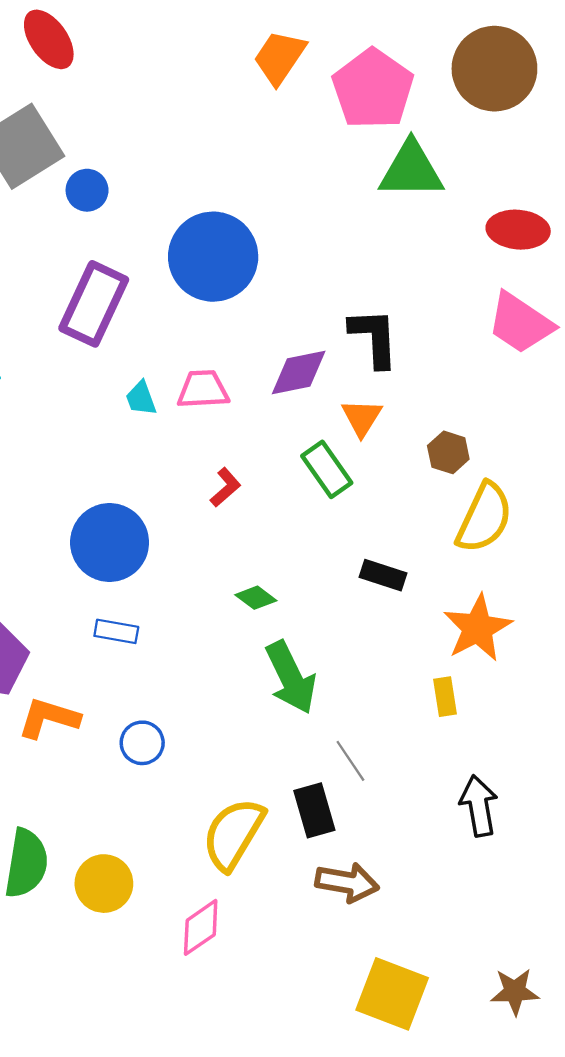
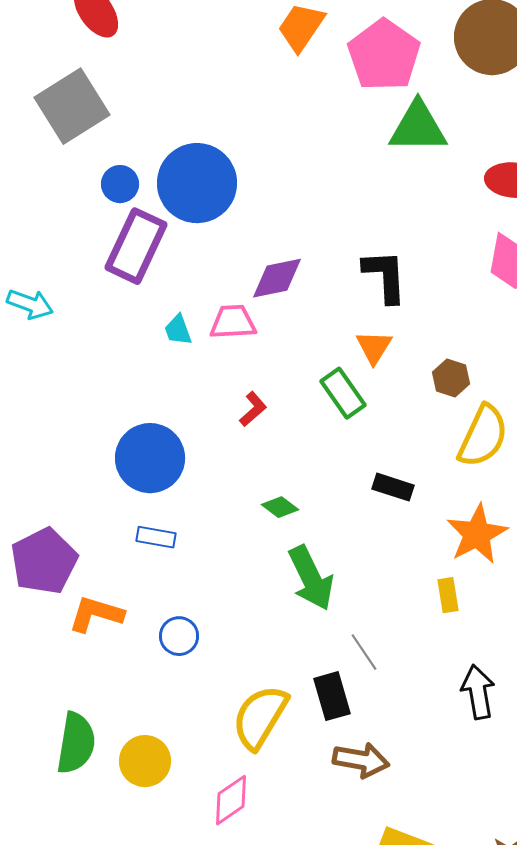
blue circle: (87, 190) -> (120, 184), moved
blue circle: (213, 257) -> (197, 183), moved
purple diamond: (299, 373) -> (277, 278), moved

